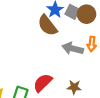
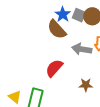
red semicircle: (43, 83) -> (54, 68), moved

